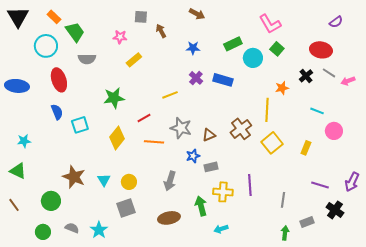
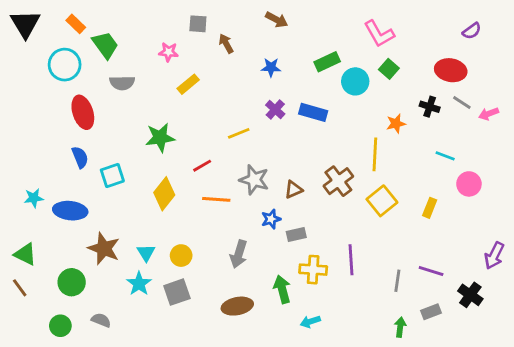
black cross: (306, 76) -> (430, 107), turned -32
blue ellipse: (17, 86) -> (70, 211), moved
green triangle: (18, 171) -> (25, 254), moved
purple line: (320, 185) -> (431, 271), moved
cyan star: (99, 230) -> (139, 284), moved

